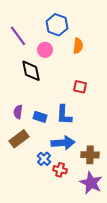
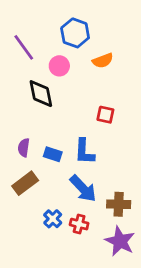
orange semicircle: (78, 46) -> (103, 61), turned 63
blue arrow: (63, 143) -> (83, 188), turned 50
blue cross: (44, 159) -> (53, 219), moved

